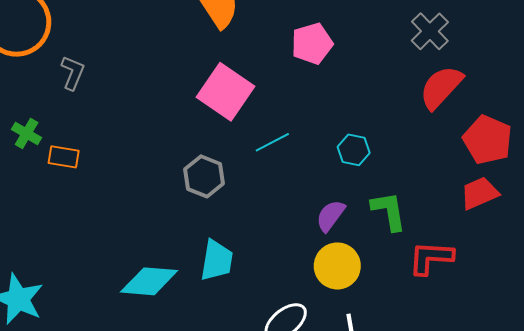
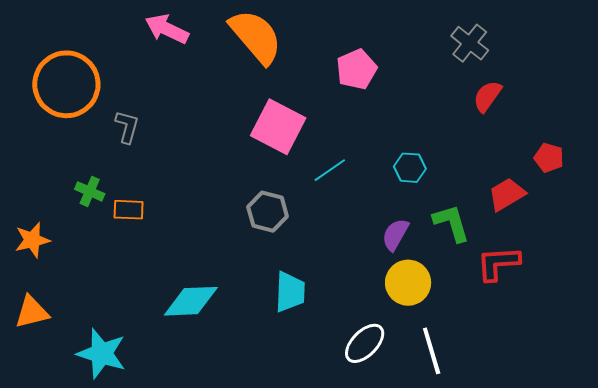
red semicircle: (441, 87) -> (487, 96), size x0.7
red pentagon: (488, 140) -> (549, 158), moved, size x0.6
red trapezoid: (480, 193) -> (507, 194), moved
cyan diamond: (149, 281) -> (191, 301), moved

